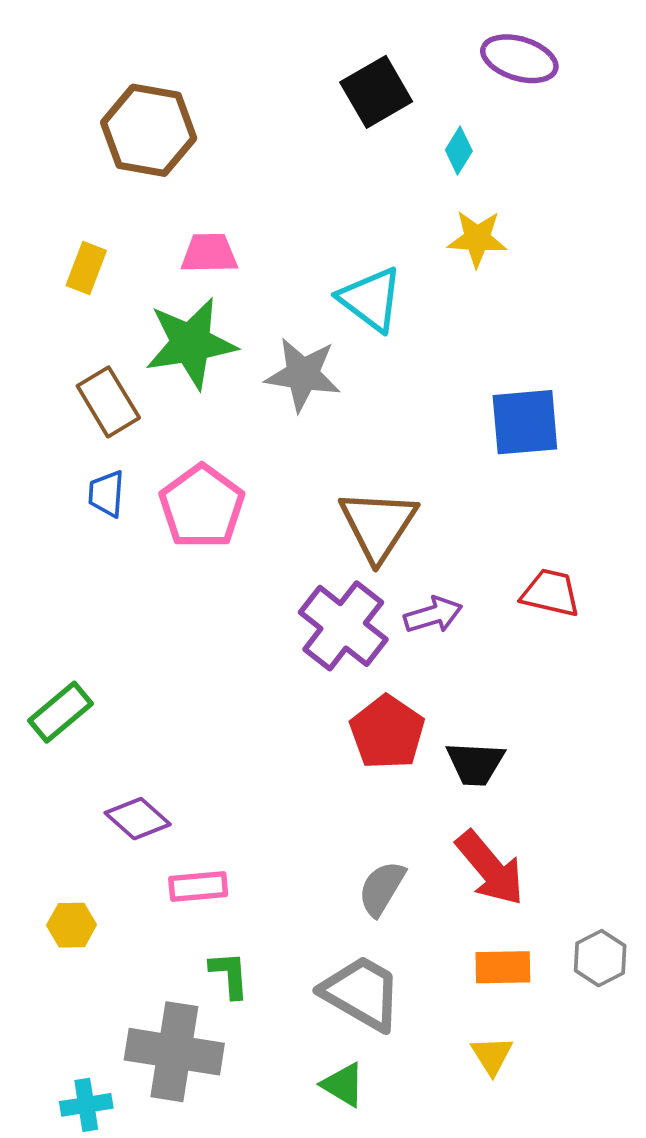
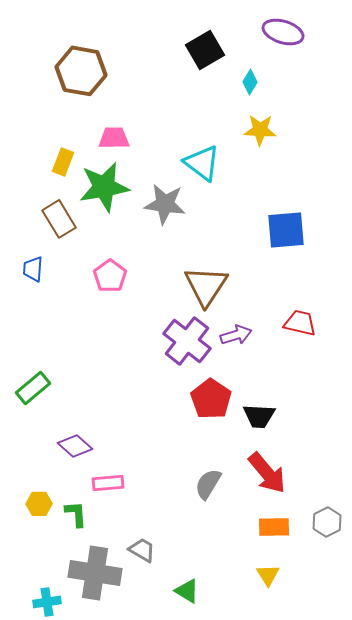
yellow rectangle: (86, 268) -> (63, 162), moved
blue trapezoid: (106, 494) -> (33, 269), moved
pink pentagon: (202, 507) -> (110, 276), size x0.7
green L-shape: (229, 975) -> (76, 514), moved
gray trapezoid: (362, 993) -> (142, 550), moved, size x0.6

